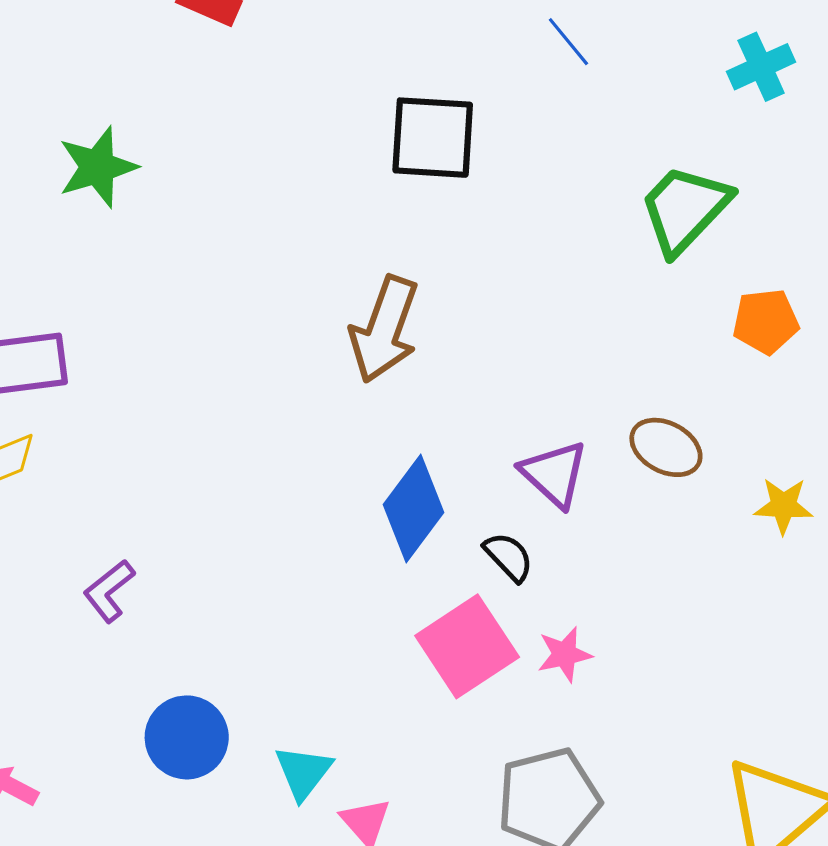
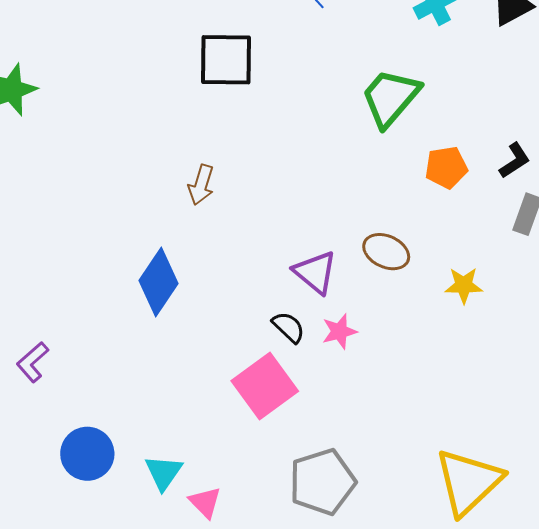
brown arrow: (384, 329) -> (201, 185), size x0.6
blue diamond: (413, 508) -> (159, 282), moved
pink star: (565, 654) -> (339, 331), moved

